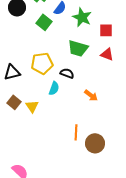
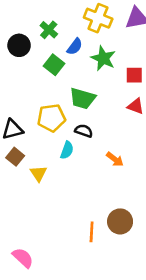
green trapezoid: (78, 48) -> (82, 98), moved
brown square: (14, 102) -> (15, 157), moved
orange line: (76, 132) -> (92, 232), moved

